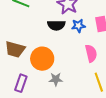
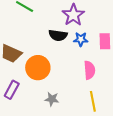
gray star: (56, 79) -> (52, 99), moved

